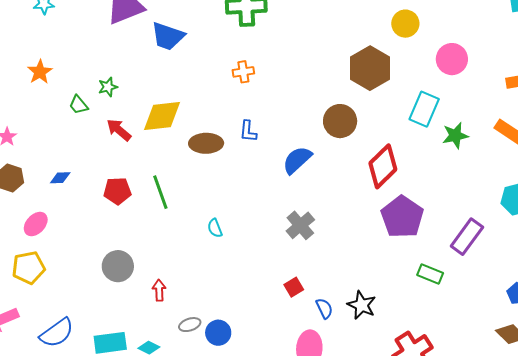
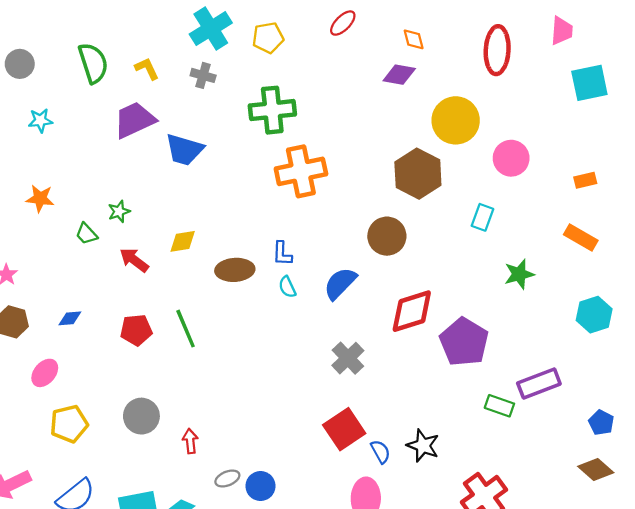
yellow circle: (405, 24) -> (456, 120), size x1.5
orange star: (40, 72) -> (40, 198), turned -30
orange cross: (243, 72) -> (301, 171), moved, size x2.0
cyan rectangle: (424, 109) -> (482, 217), size x0.7
yellow diamond: (162, 116) -> (183, 241), size x0.6
green star: (455, 136) -> (519, 274), moved
red diamond: (383, 166) -> (412, 311), moved, turned 30
cyan semicircle: (215, 228) -> (287, 287), moved
purple rectangle: (467, 237) -> (539, 384), moved, turned 36
yellow pentagon: (28, 268) -> (69, 424), moved
red square: (294, 287) -> (344, 429), size x1.8

